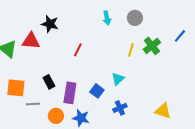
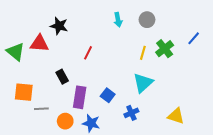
cyan triangle: (118, 79) -> (143, 83), moved, size x1.5
black rectangle: (49, 82) -> (62, 77), moved

